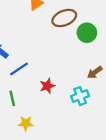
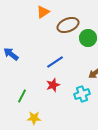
blue line: (19, 69) -> (55, 62), moved
green line: (12, 98) -> (22, 96), turned 40

